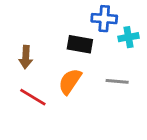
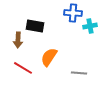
black rectangle: (80, 44) -> (35, 26), moved
gray line: (117, 81) -> (79, 73), moved

